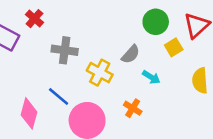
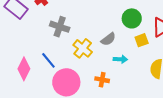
cyan arrow: (151, 77) -> (120, 59), turned -40
orange cross: (133, 108) -> (102, 80), turned -32

